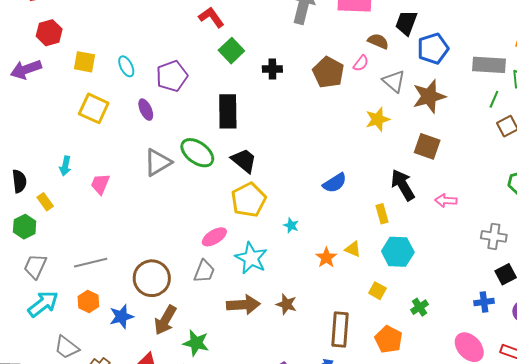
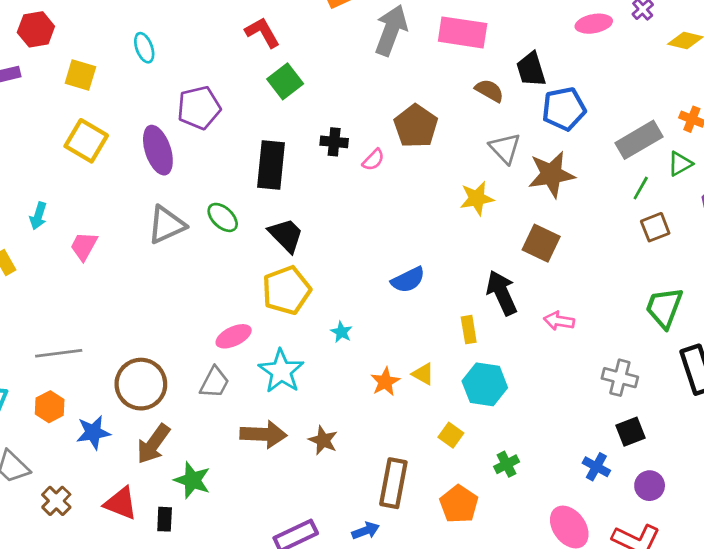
black trapezoid: (406, 23) -> (531, 69), turned -44
pink semicircle: (361, 63) -> (373, 160), moved
gray rectangle: (489, 65) -> (639, 140), turned -40
cyan ellipse: (126, 66) -> (144, 48), moved
black cross: (272, 69) -> (334, 142), moved
purple ellipse: (146, 110) -> (158, 150), size x1.6
green ellipse: (197, 153) -> (223, 217), size x0.7
blue cross: (484, 302) -> (596, 467), turned 30

